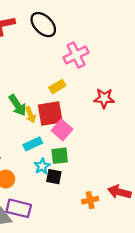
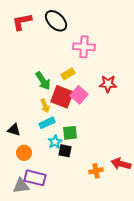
pink cross: (76, 55) -> (84, 47), turned 30
green arrow: (18, 105) -> (43, 81), moved
red square: (50, 114) -> (62, 97), turned 30
yellow arrow: (30, 115) -> (45, 106), moved
pink square: (62, 130) -> (79, 95), moved

